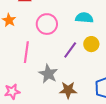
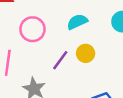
cyan semicircle: (84, 18) -> (77, 22), turned -30

